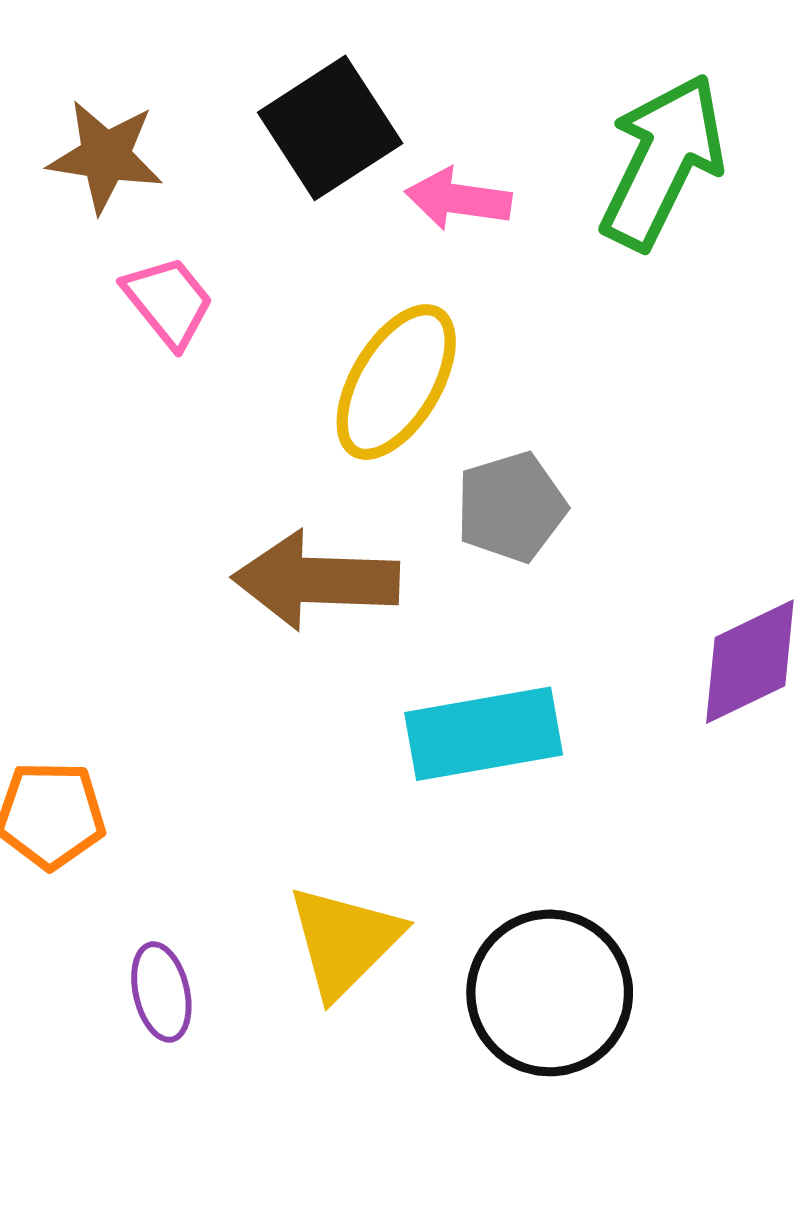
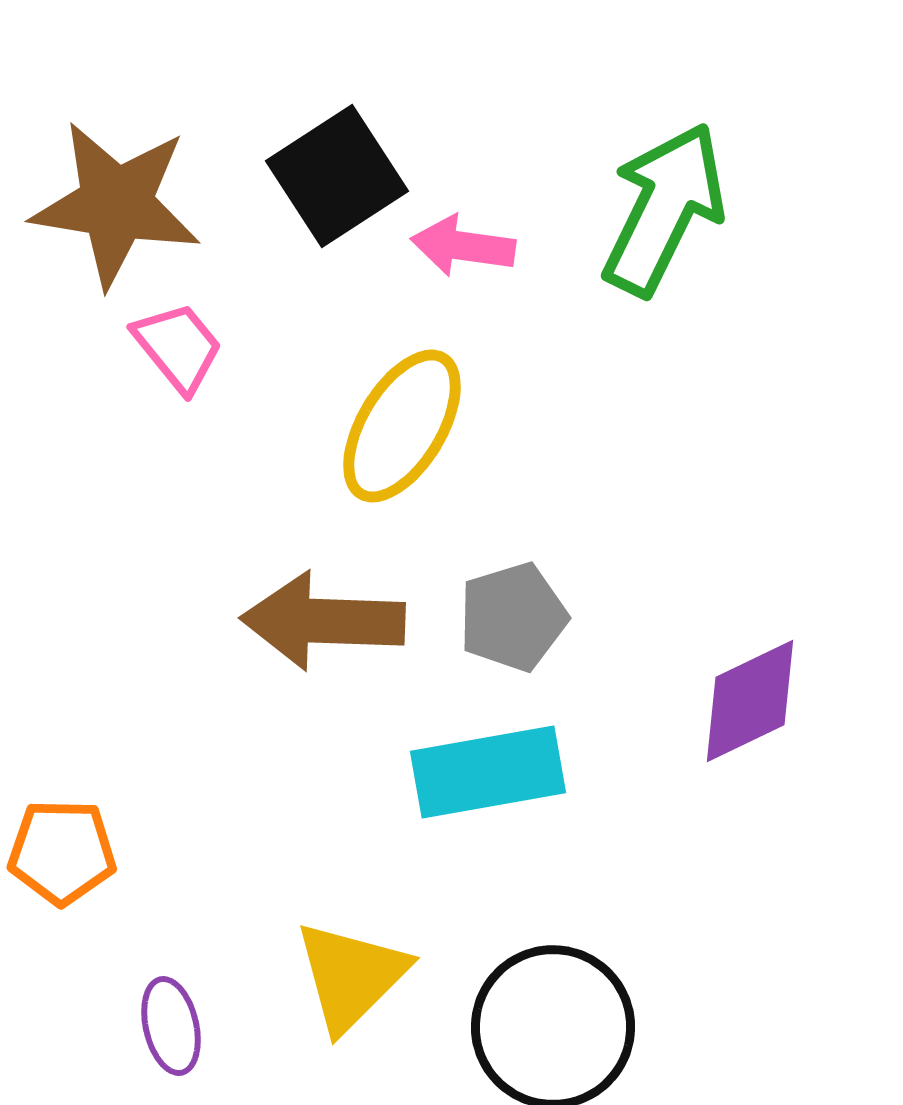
brown star: (105, 156) -> (116, 204), size x1.5
gray pentagon: (511, 507) -> (513, 617), moved

